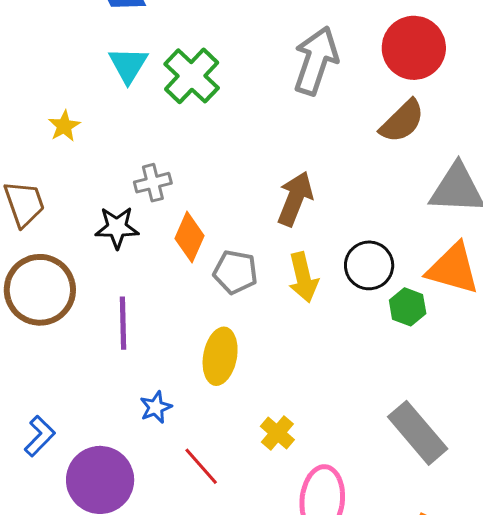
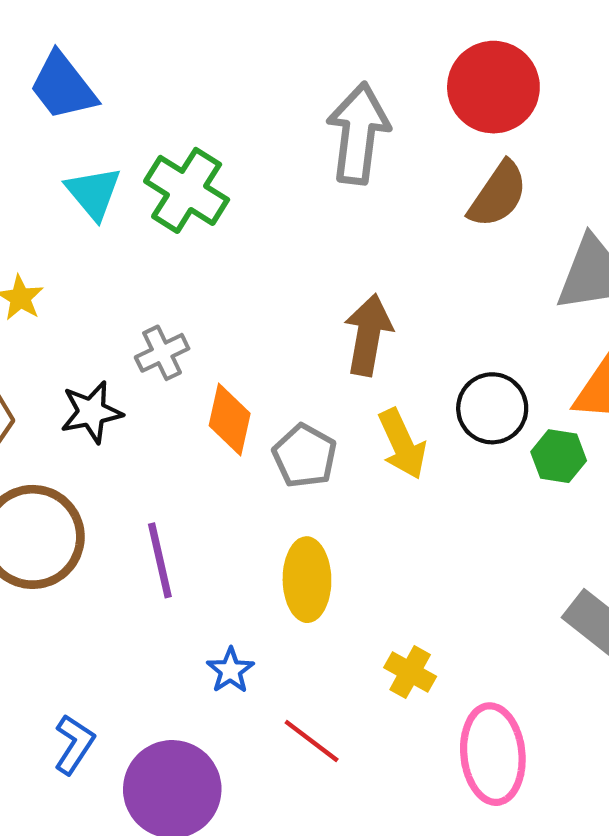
black star: (117, 228) -> (91, 412), moved
gray pentagon: (235, 272) -> (305, 456), turned 30

